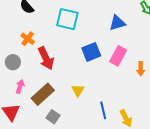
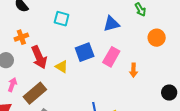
cyan square: (67, 19) -> (62, 19), size x0.7
orange cross: (28, 39) -> (21, 37), turned 32
yellow triangle: (78, 90) -> (62, 67), moved, turned -32

